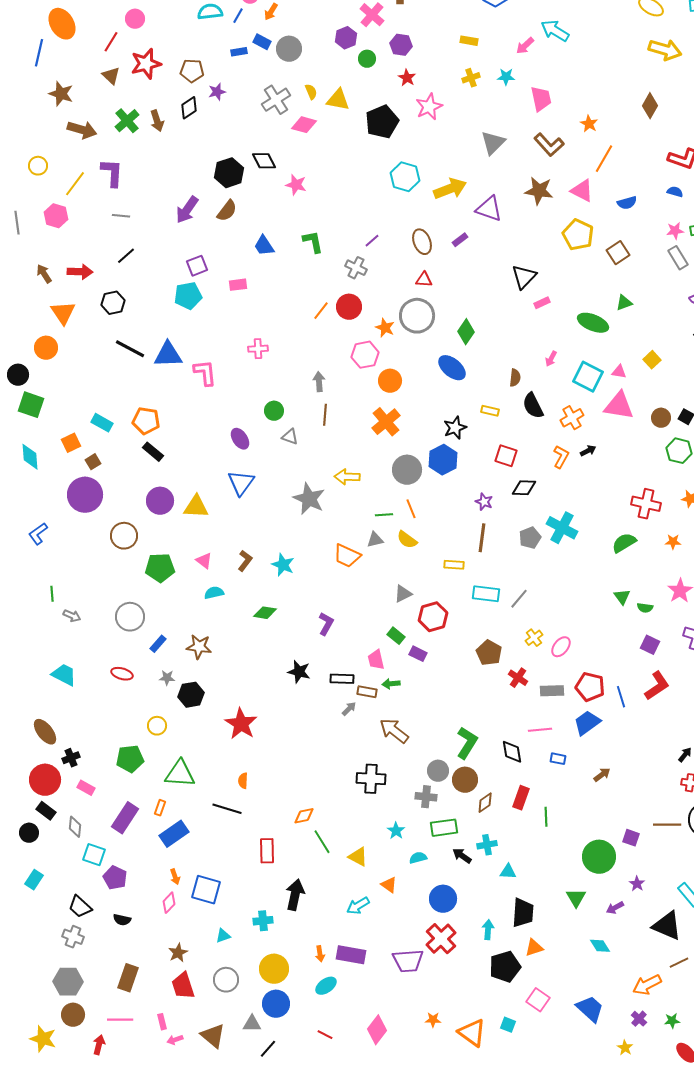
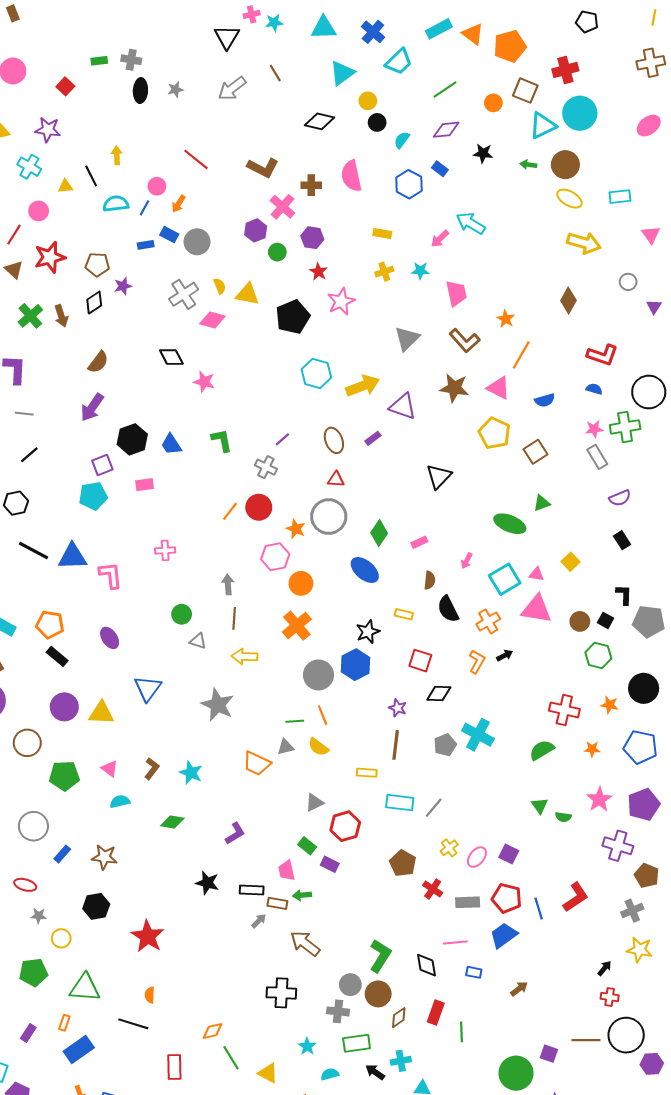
black hexagon: (229, 173) -> (132, 439), moved
brown semicircle: (227, 211) -> (98, 362), moved
pink rectangle: (542, 303) -> (419, 542), moved
cyan square: (588, 377) -> (505, 579), turned 32
purple ellipse: (240, 439) -> (110, 638), moved
yellow arrow: (347, 477) -> (244, 656), moved
purple L-shape: (326, 624) -> (235, 833), turned 30
purple square: (650, 645) -> (509, 854), moved
gray star: (167, 678) -> (39, 916), moved
purple rectangle: (125, 818) -> (28, 1033), size x0.6

